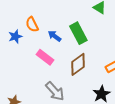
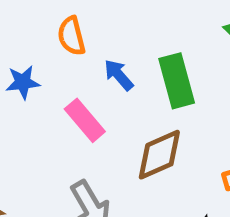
blue star: (15, 36) -> (23, 82), moved

